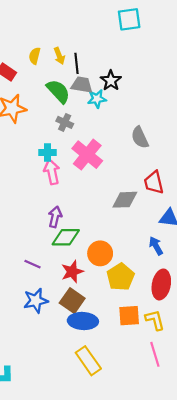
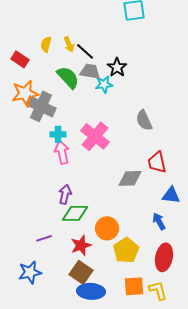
black line: (76, 63) -> (85, 51), turned -42
gray cross: (65, 122) -> (41, 106), moved, size x1.8
purple line: (32, 264) -> (44, 238), turned -42
blue star: (36, 301) -> (30, 272), moved

